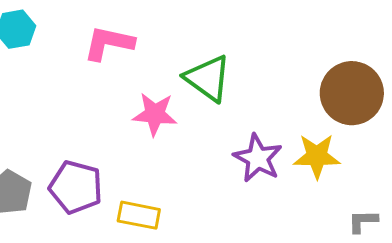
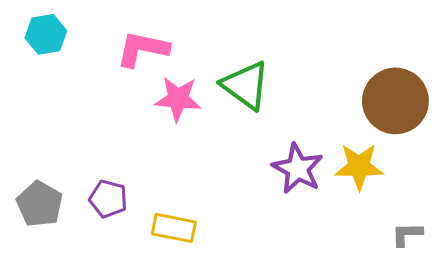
pink star: (155, 114) -> (178, 99), moved
purple pentagon: (76, 187) -> (108, 199), size x0.7

